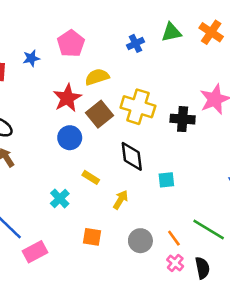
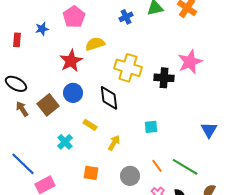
brown square: (99, 114) -> (48, 105), moved
black diamond: (132, 156) -> (109, 98), moved
orange line: (174, 238) -> (157, 166), moved

